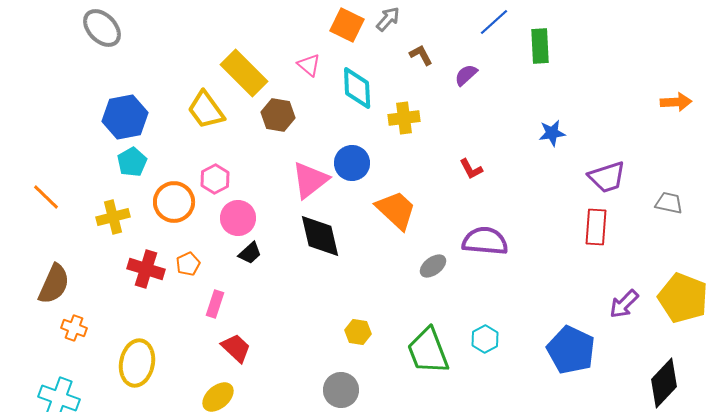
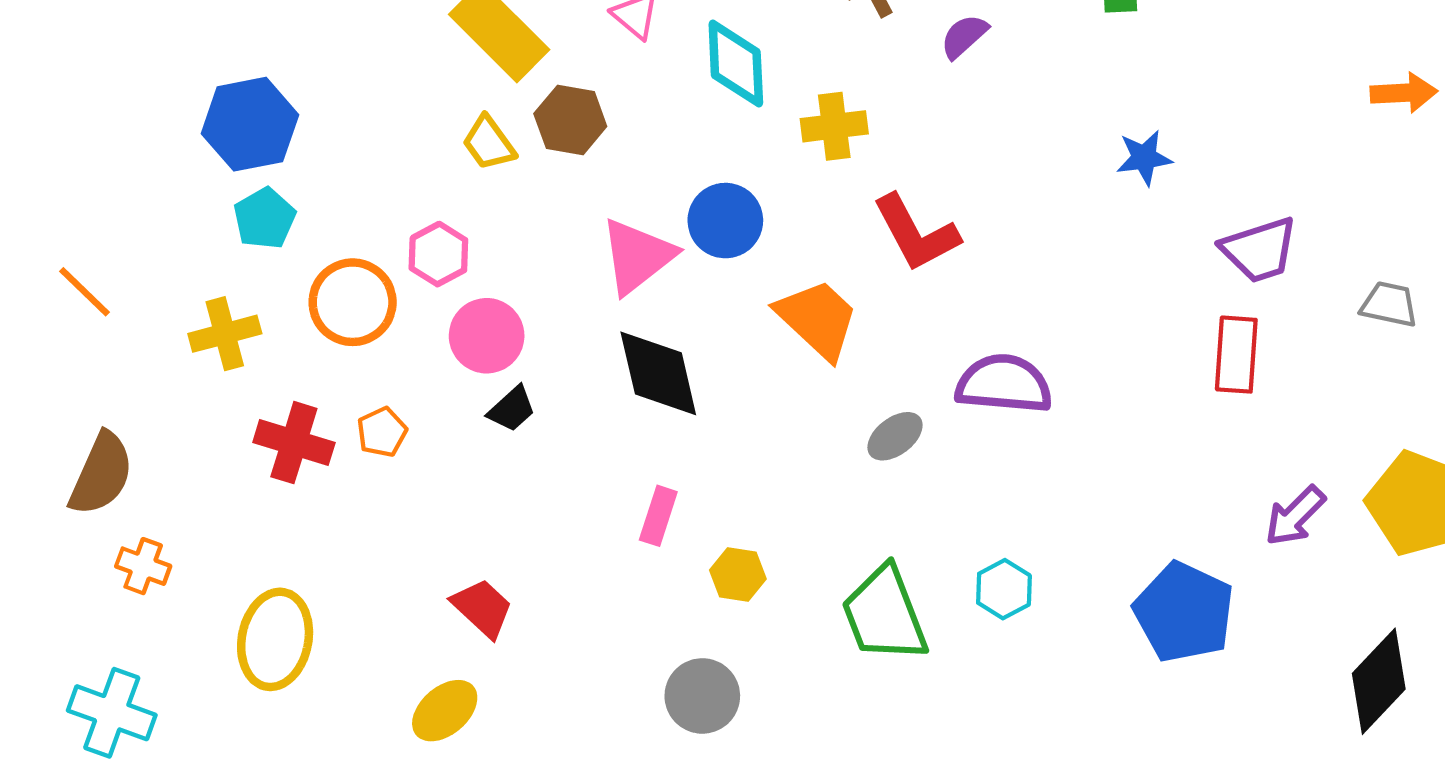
yellow trapezoid: (206, 110) -> (489, 143), moved, size x0.7
red L-shape: (471, 169) -> (916, 233), moved, size x1.8
pink rectangle: (215, 304) -> (658, 516), moved

